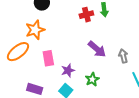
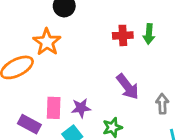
orange star: (35, 30) -> (47, 42), turned -30
pink rectangle: (48, 58) -> (54, 108), moved

